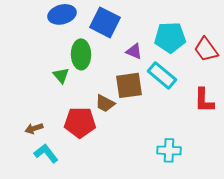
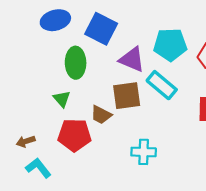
purple triangle: (134, 51) -> (132, 60), size x1.5
green triangle: (61, 75) -> (62, 99), moved
cyan cross: (169, 150) -> (144, 152), moved

